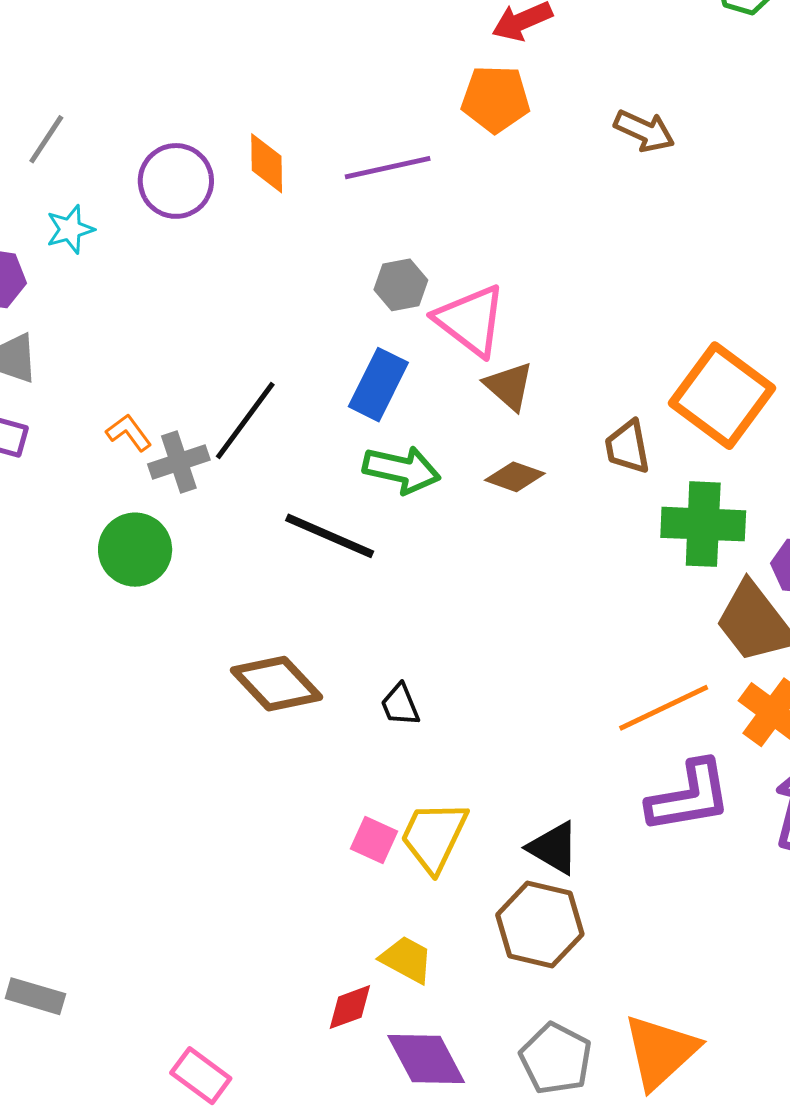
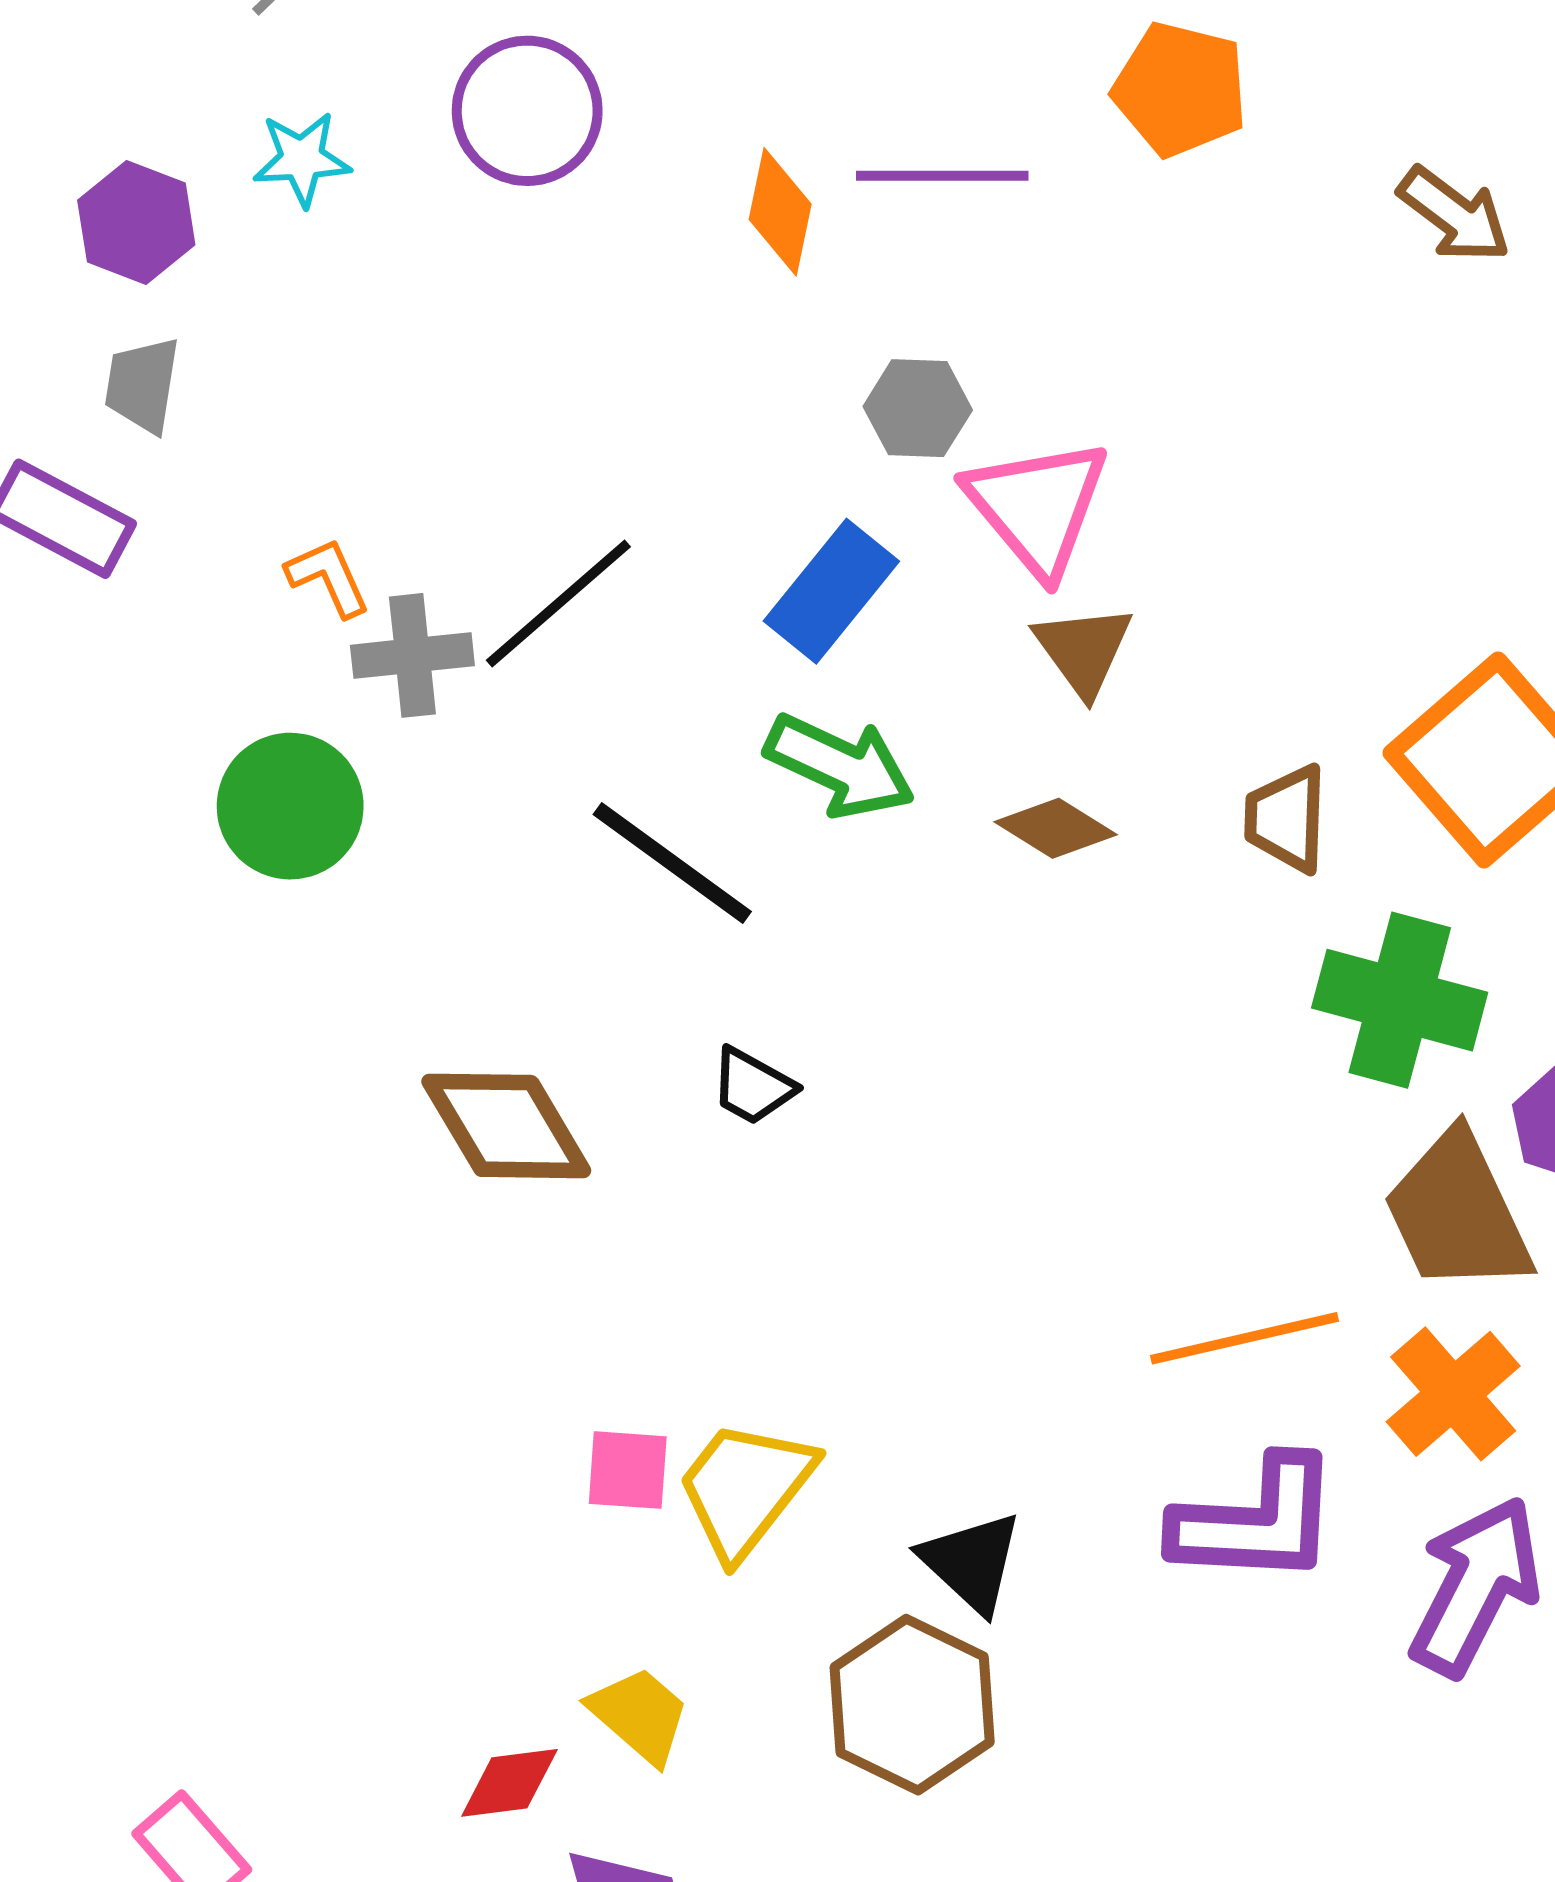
orange diamond: (267, 163) -> (780, 212), moved
black trapezoid: (400, 705) -> (753, 1086), moved, turned -51
pink square: (374, 840) -> (628, 1470), turned -33

